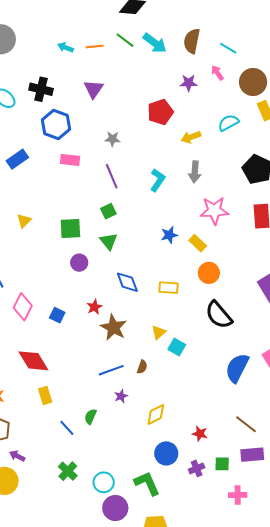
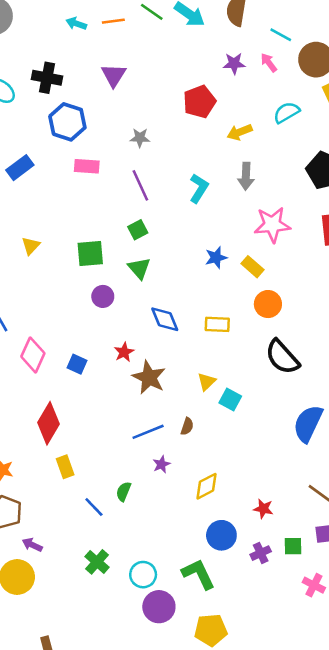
cyan line: (228, 48) -> (281, 35), moved
pink arrow: (217, 73) -> (269, 63), moved
red diamond: (33, 361) -> (49, 423), turned 64
pink cross: (238, 495) -> (314, 585), turned 30

